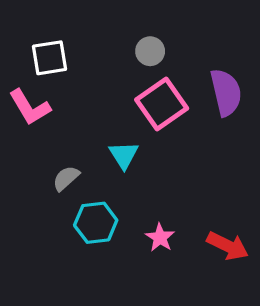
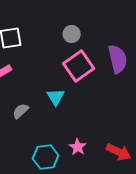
cyan hexagon: (96, 223) -> (46, 157), moved

